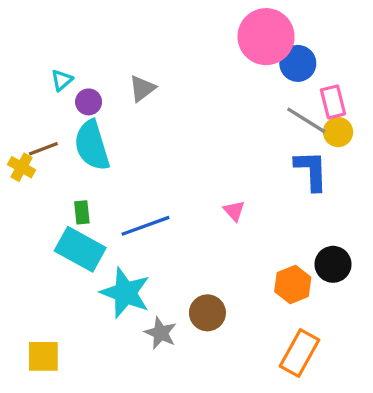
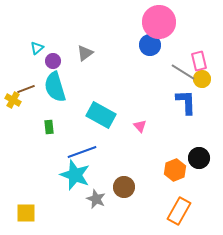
blue circle: (298, 63) -> (150, 45), moved
blue line: (145, 226) -> (82, 152), moved
cyan rectangle: (80, 249) -> (101, 115), moved

